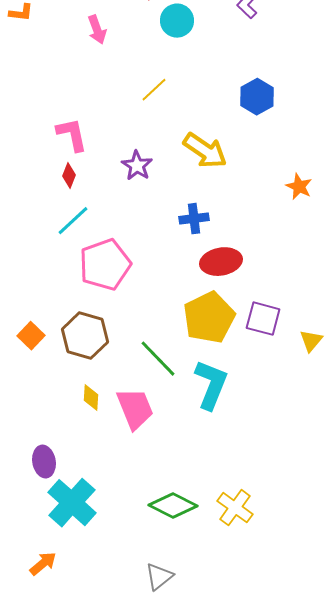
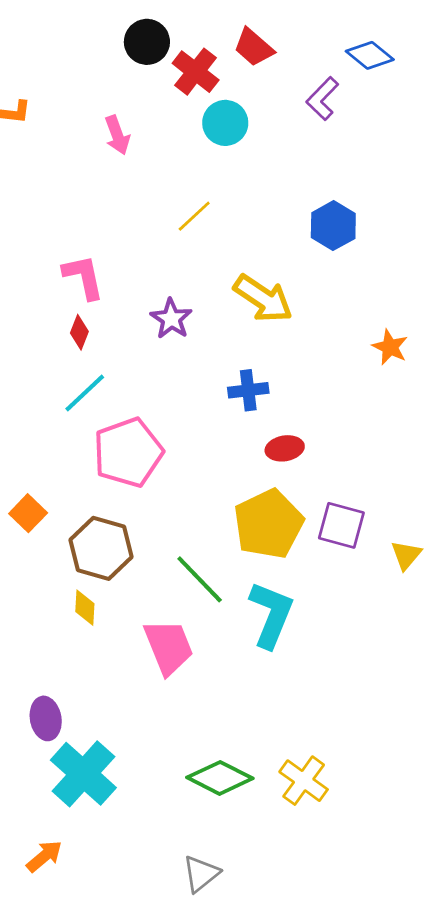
red ellipse: (221, 262) -> (285, 448), size x0.7
orange square: (31, 336) -> (28, 513), moved
yellow diamond: (91, 398) -> (85, 608), moved

